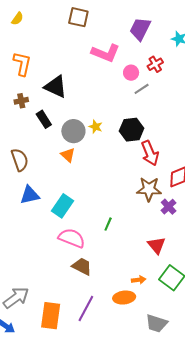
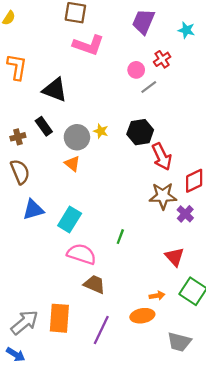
pink L-shape: (106, 53) -> (88, 45), moved
brown cross: (21, 101) -> (18, 137), moved
orange rectangle: (51, 316) -> (59, 318), moved

